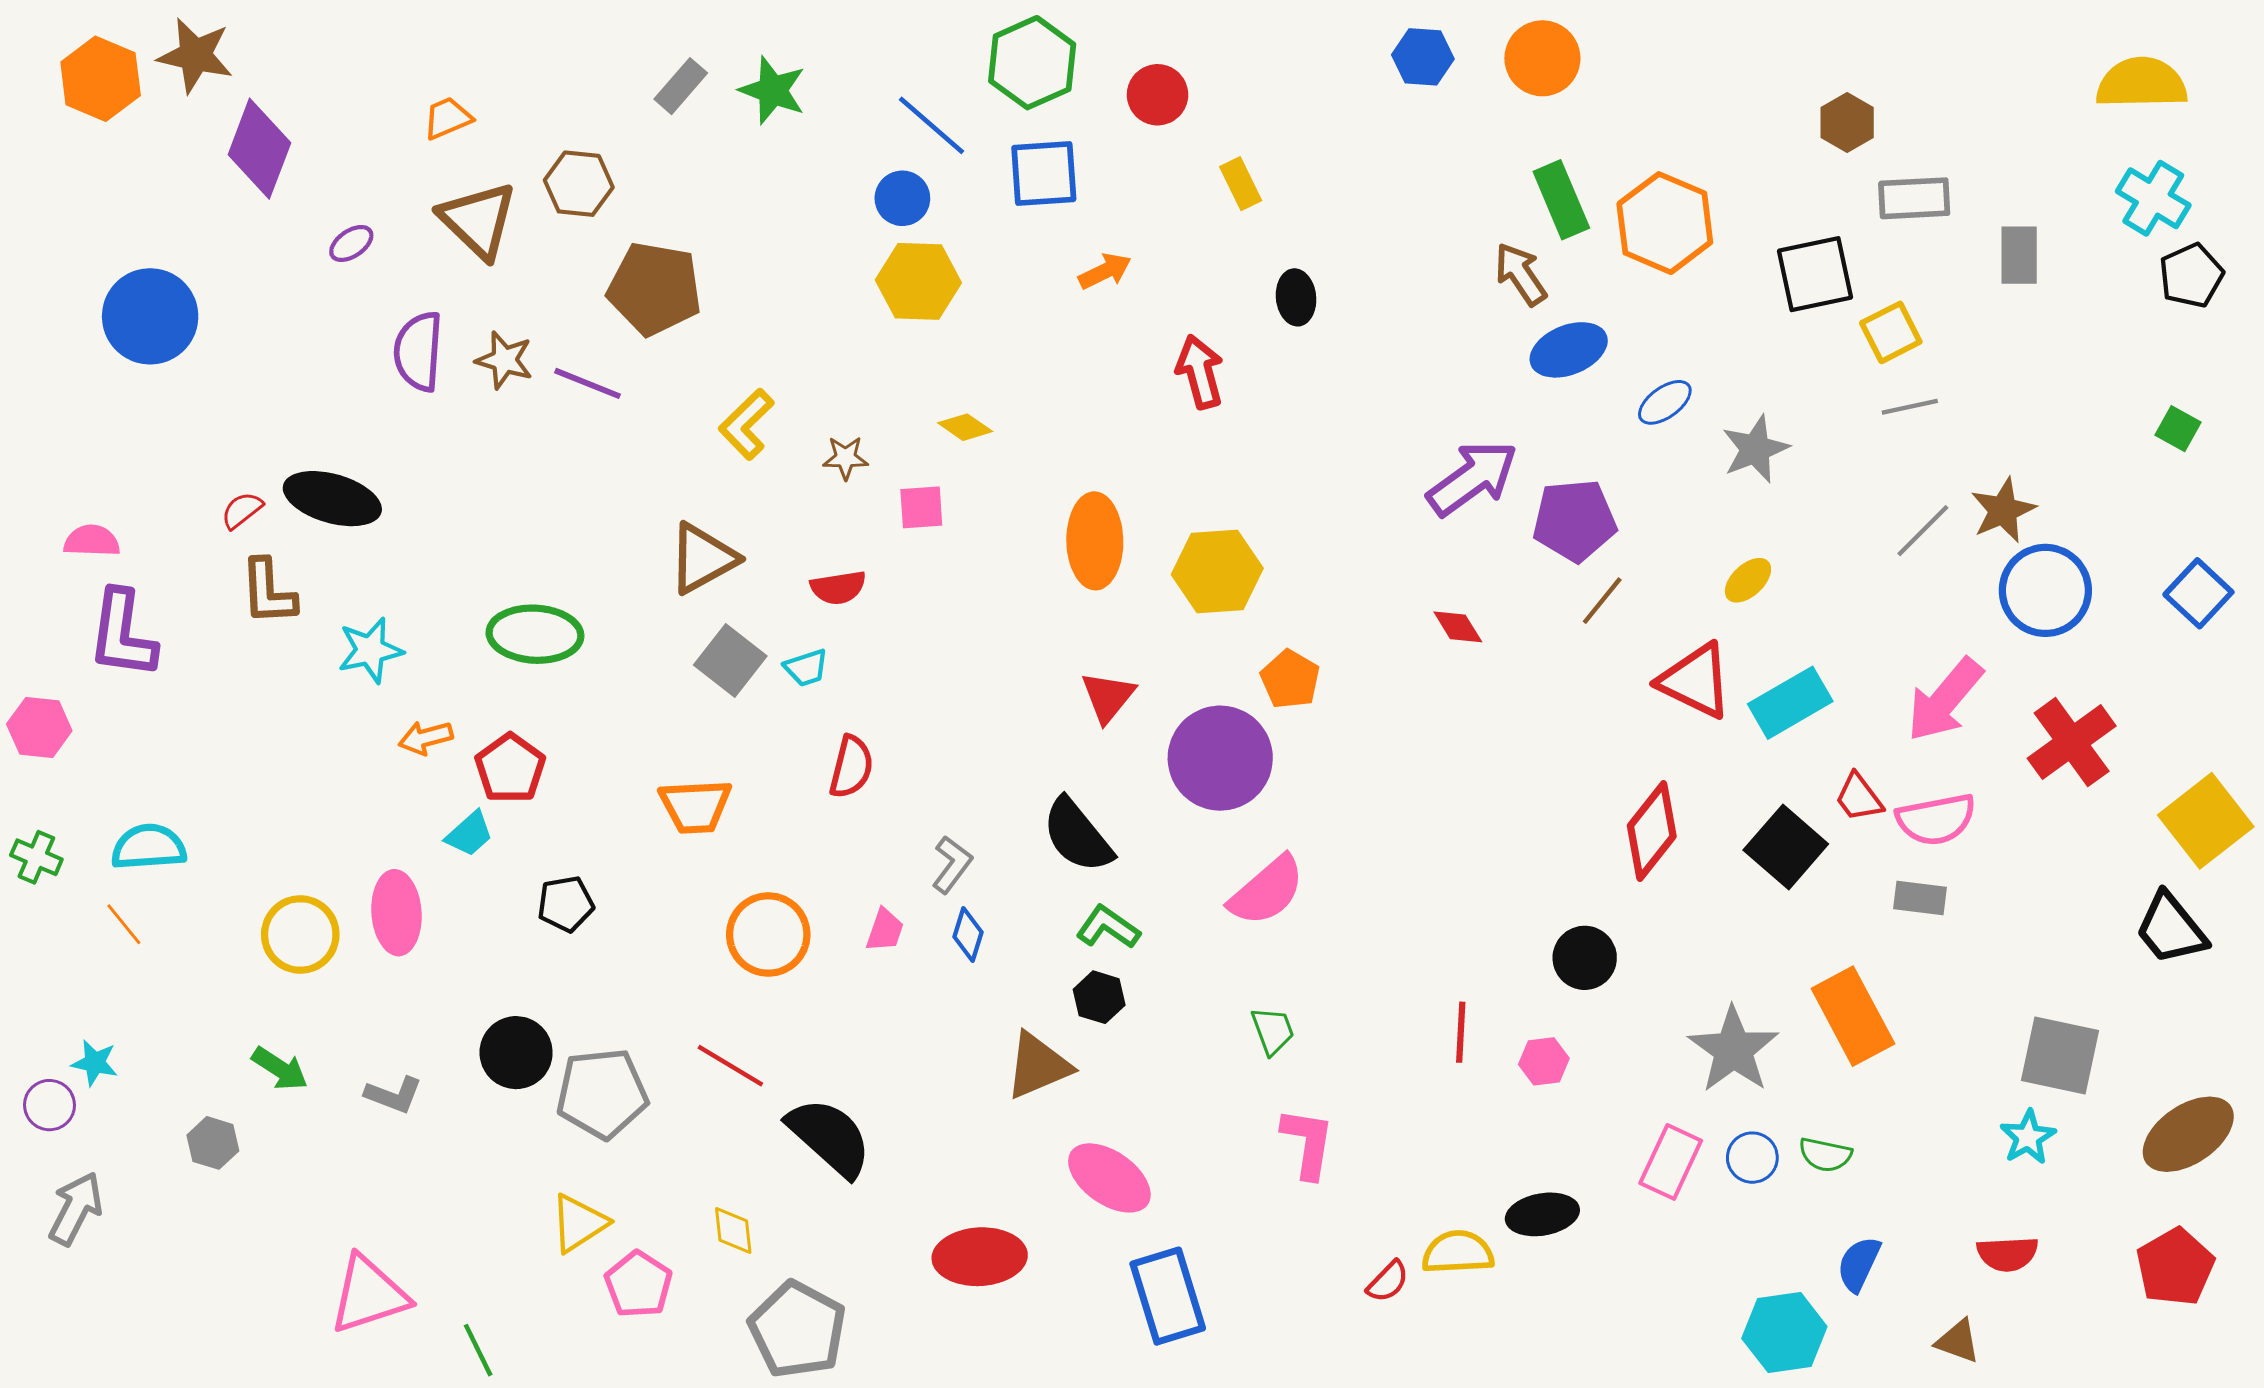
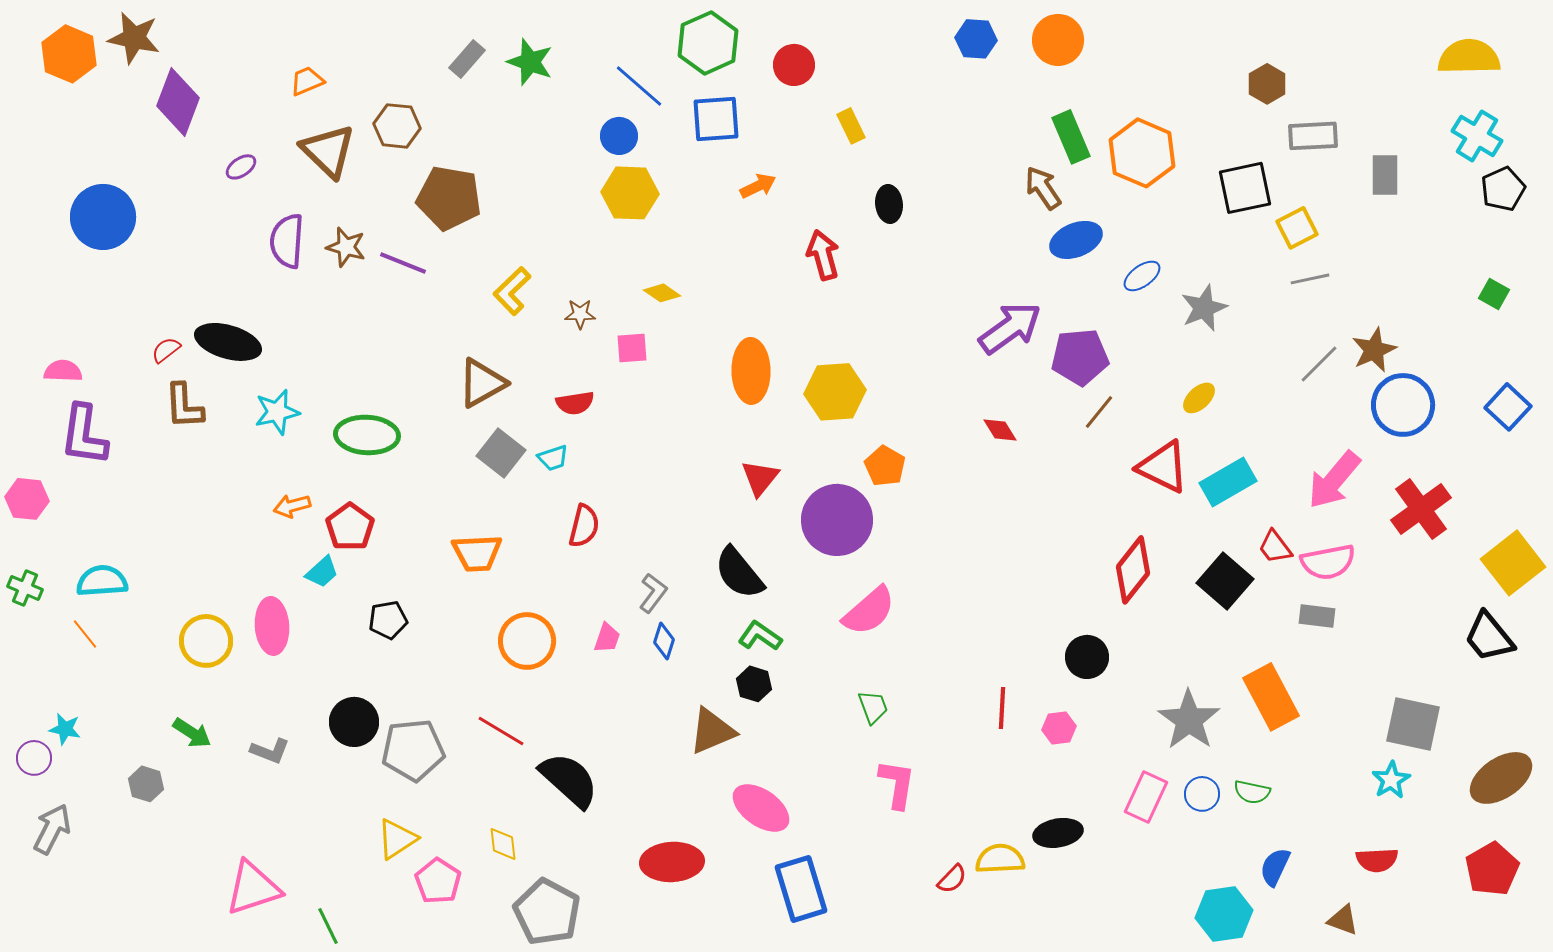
cyan star: (370, 650) -> (277, 412), moved

